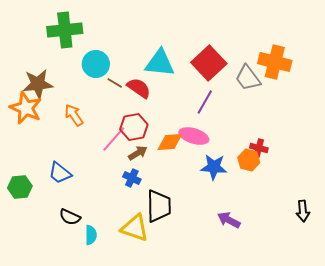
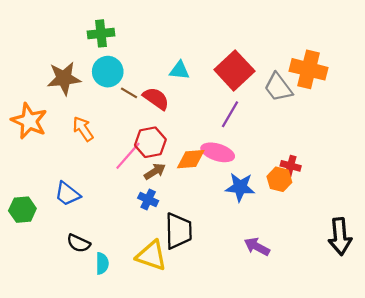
green cross: (65, 30) -> (101, 33), moved, size x0.7
cyan triangle: (160, 63) -> (180, 70), size x0.6
brown star: (38, 84) -> (64, 78), moved
black arrow: (303, 211) -> (340, 237), size x1.5

